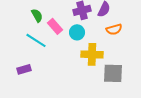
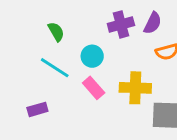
pink rectangle: (55, 26) -> (94, 88), moved
cyan circle: (77, 32) -> (92, 56), moved

